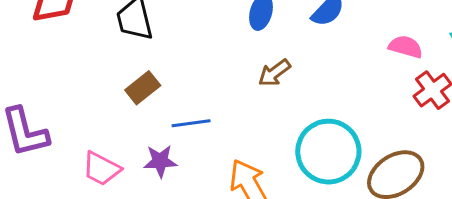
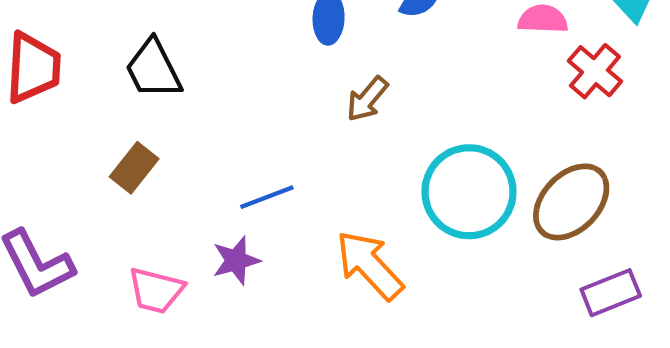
brown rectangle: (143, 88) -> (134, 168), moved

